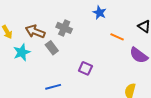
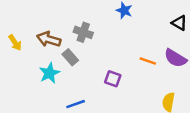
orange line: (117, 37) -> (148, 61), moved
cyan star: (22, 52) -> (49, 73), moved

